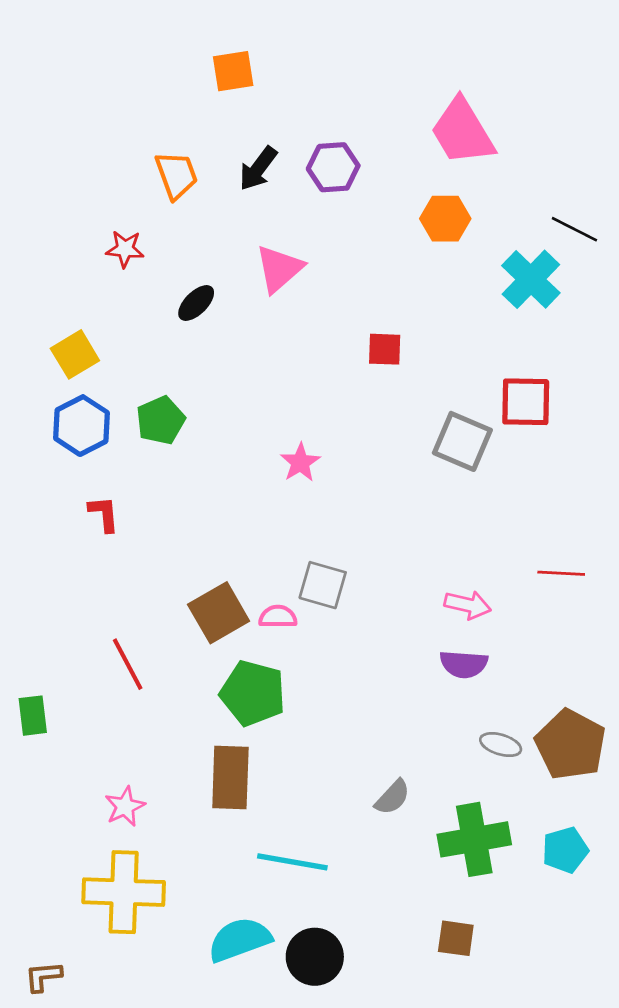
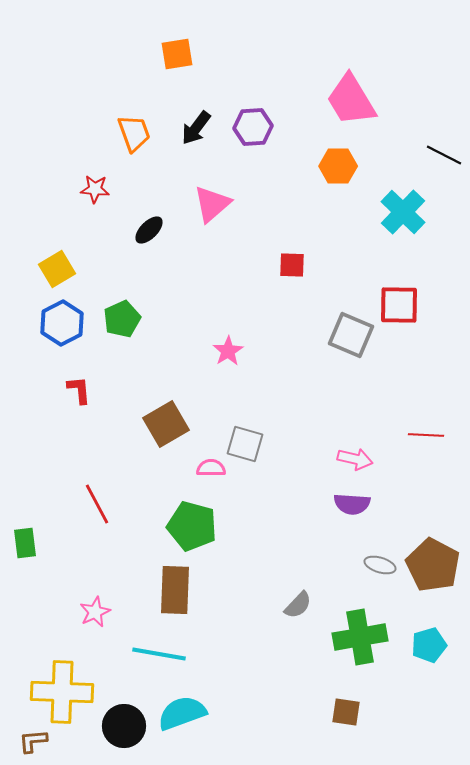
black line: (574, 229) -> (444, 155), moved
brown square: (219, 613) -> (166, 424), moved
cyan line: (292, 862) -> (159, 654), moved
yellow cross: (124, 892) -> (62, 692), moved
black circle: (315, 957) -> (124, 726), moved

